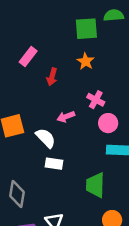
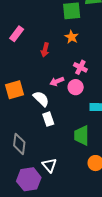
pink rectangle: (28, 56) -> (17, 34), moved
pink circle: (108, 123) -> (76, 87), moved
white rectangle: (54, 164) -> (48, 119), turned 64

